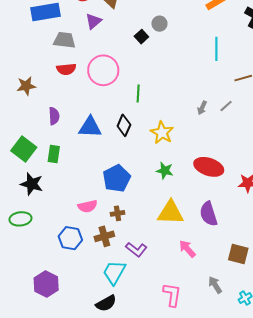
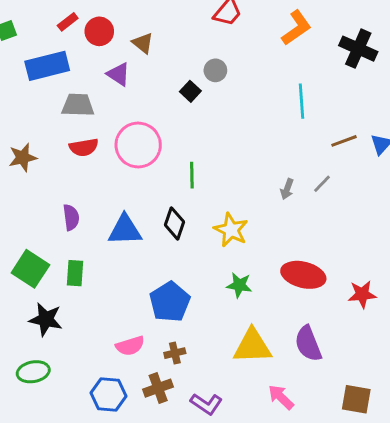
purple triangle: (94, 21) -> (118, 74), turned -42
brown star: (26, 86) -> (23, 157), moved

